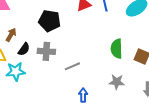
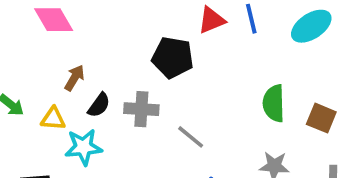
black pentagon: (50, 21) -> (173, 57), moved
gray line: (72, 66) -> (191, 137), turned 63

